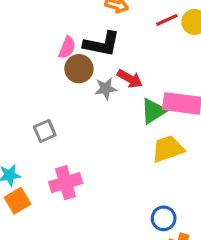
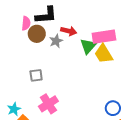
gray square: (45, 131) -> (36, 75), moved, turned 32
yellow trapezoid: (168, 149) -> (104, 54), moved, turned -85

